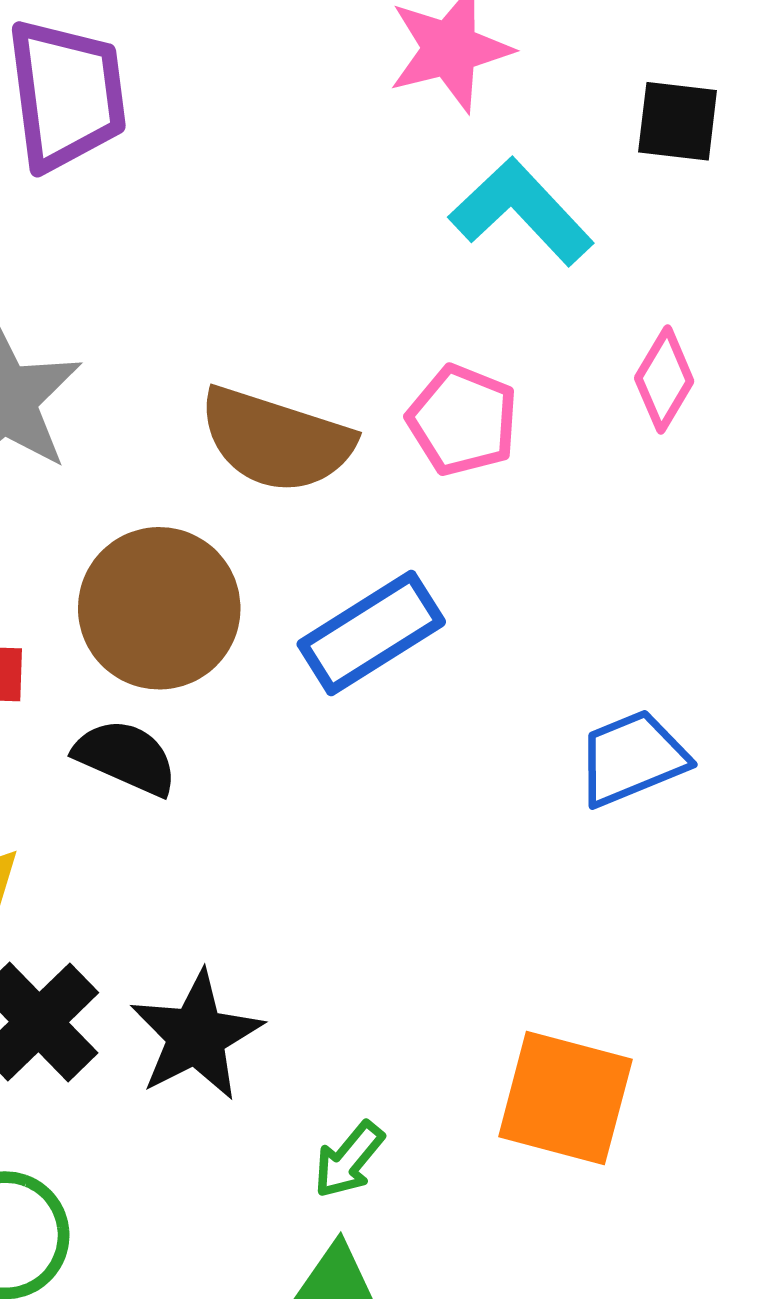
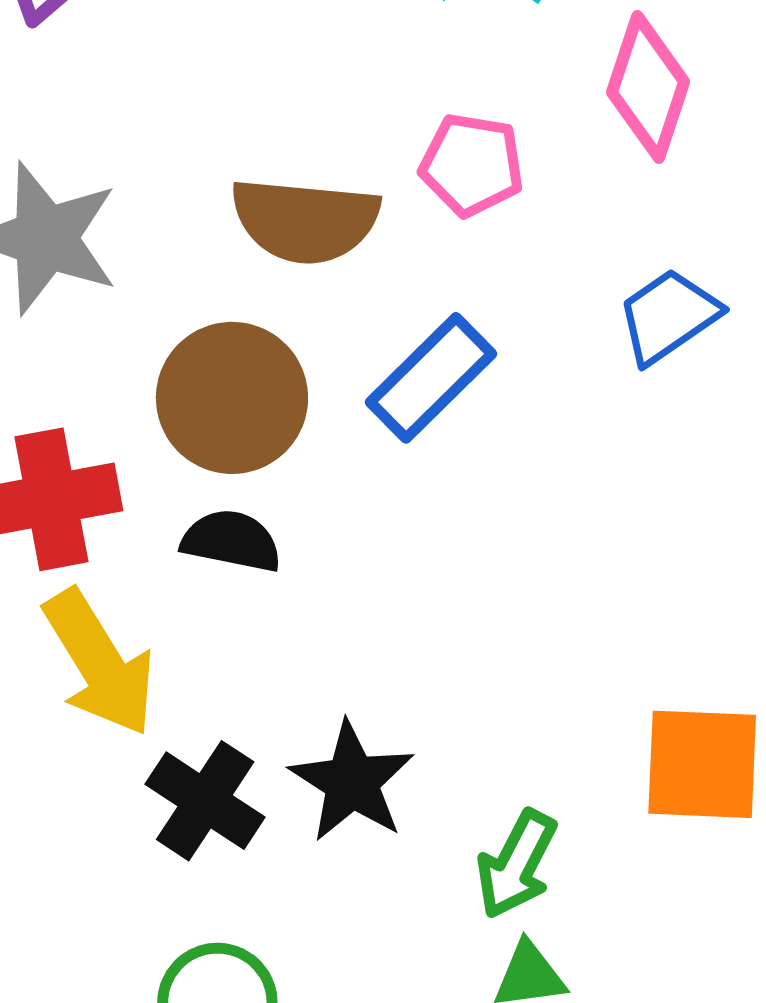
pink diamond: (664, 380) -> (648, 87), size x1.5
blue trapezoid: (632, 758) -> (668, 316), moved
green arrow: (349, 1160) -> (516, 864), size x1.4

